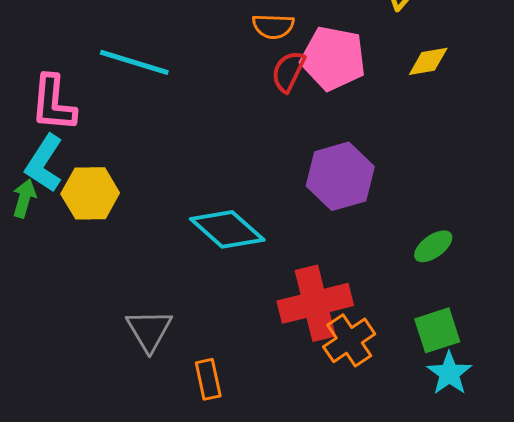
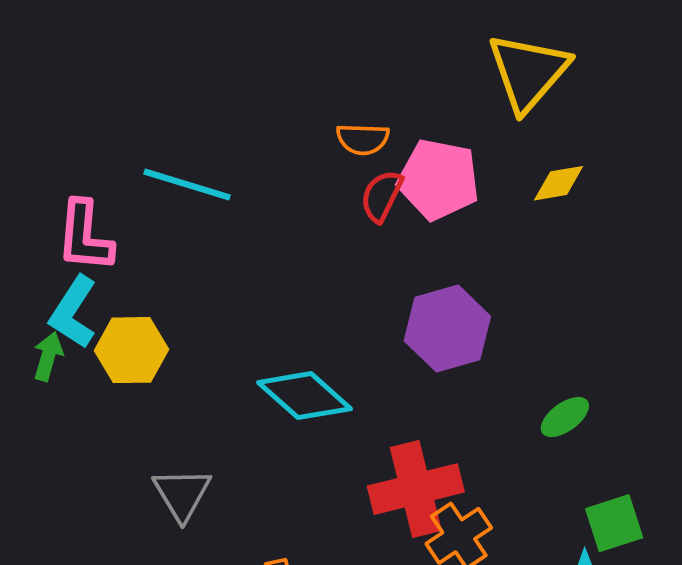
gray triangle: (149, 330) -> (182, 494), moved
green square: (437, 330) -> (614, 523), moved

